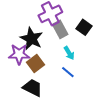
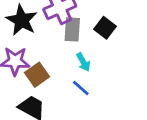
gray rectangle: (60, 29) -> (72, 29), turned 30
black star: (31, 39) -> (22, 20), moved

